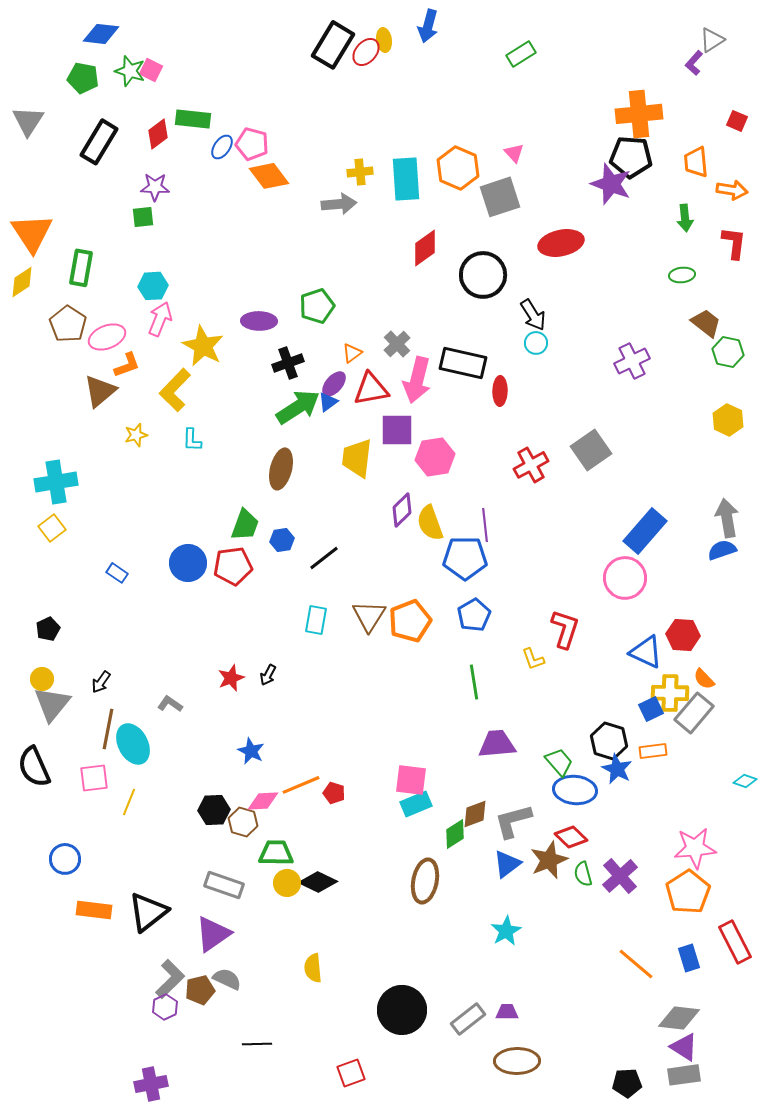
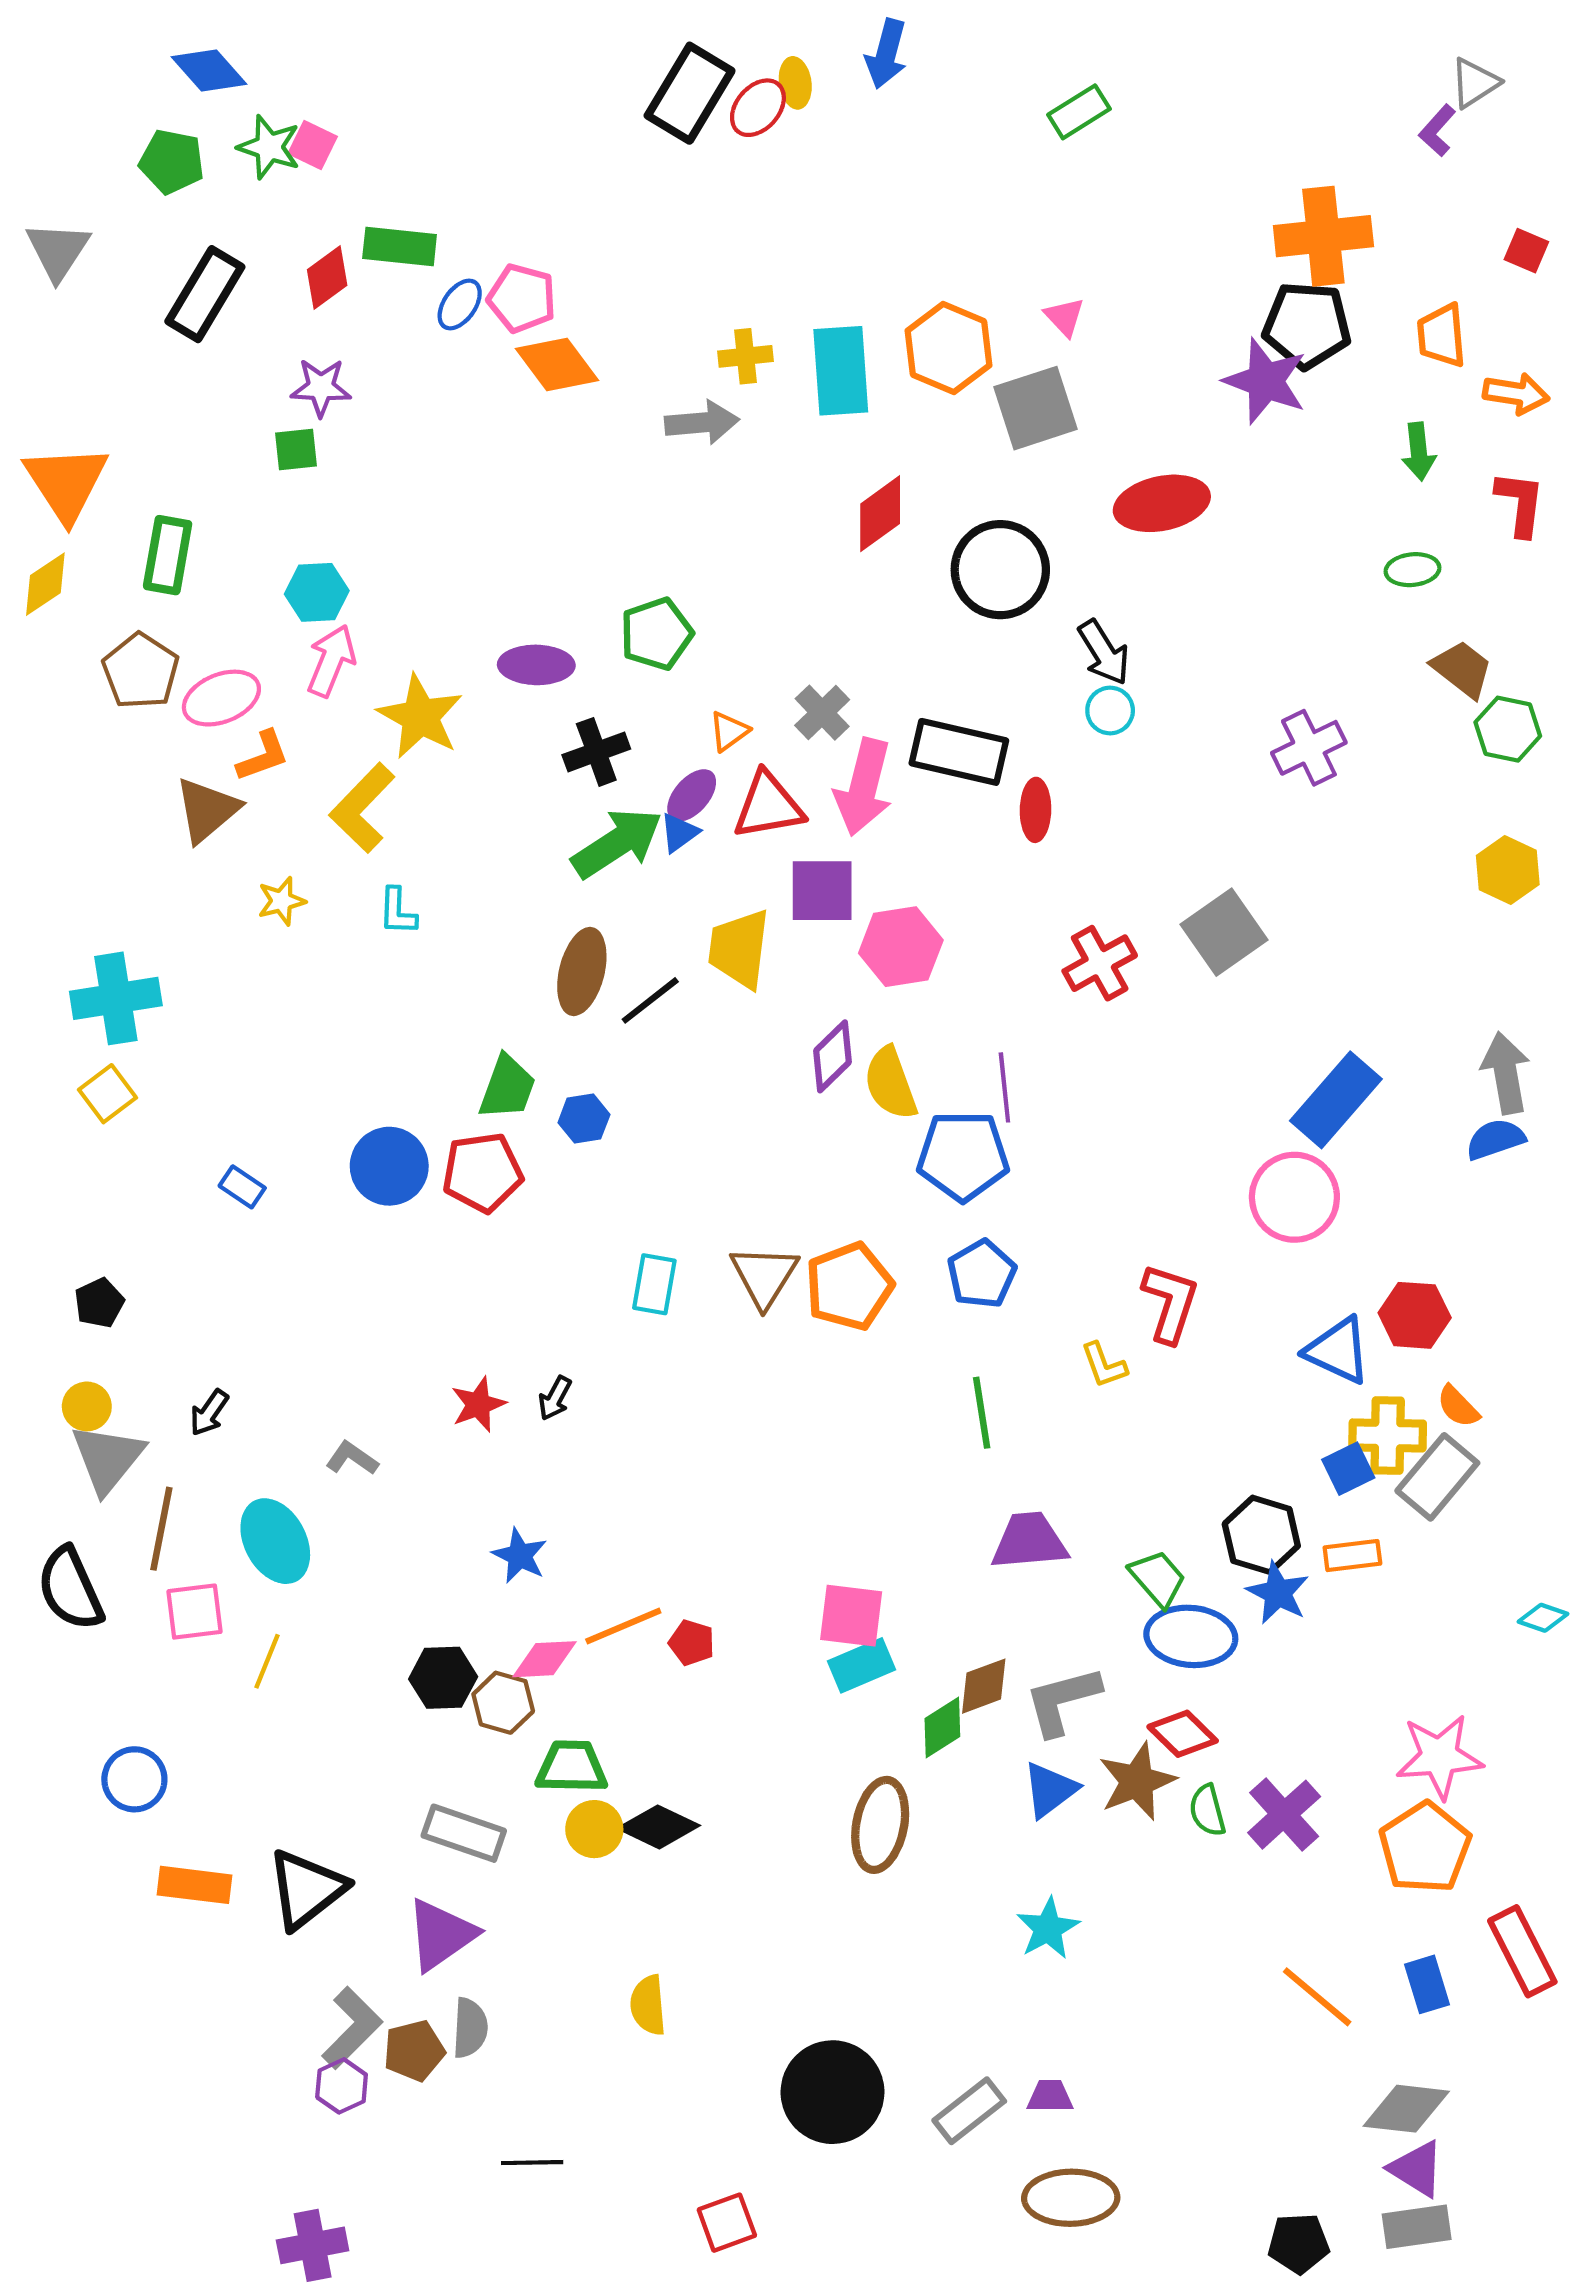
blue diamond: (101, 34) -> (209, 70), turned 42
black line: (324, 558) -> (650, 1000), moved
brown line: (108, 729) -> (161, 1529), moved
gray semicircle: (227, 979) -> (470, 2028), turned 68

